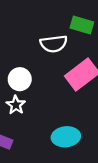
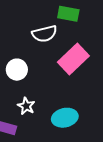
white star: (16, 105) -> (26, 106), moved

